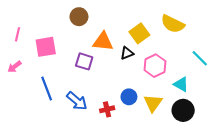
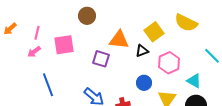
brown circle: (79, 17) -> (87, 16), moved
pink arrow: (14, 67) -> (34, 52), moved
blue line: (47, 88) -> (48, 85), moved
blue circle: (129, 97) -> (144, 83), moved

